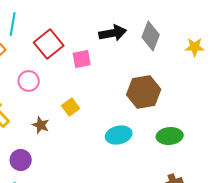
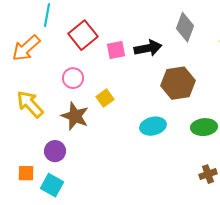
black arrow: (113, 33) -> (148, 48), moved
pink circle: (29, 81) -> (73, 78), moved
brown star: (41, 125) -> (75, 116), size x1.6

